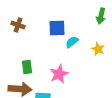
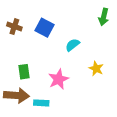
blue square: (57, 28) -> (44, 28), moved, turned 30
yellow star: (98, 49) -> (96, 68), moved

